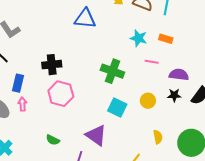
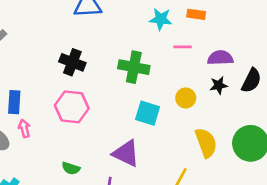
black cross: (52, 65) -> (72, 62), moved, turned 36
yellow semicircle: (158, 137) -> (206, 143), size x1.6

